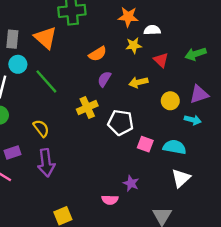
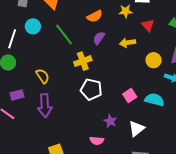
cyan circle: (18, 64) -> (33, 26), moved
green line: (46, 81) -> (64, 34), moved
white pentagon: (121, 123) -> (91, 89), moved
pink square: (145, 144) -> (130, 95), turned 32
white triangle: (181, 178) -> (137, 129), moved
purple star: (131, 183) -> (110, 121), moved

